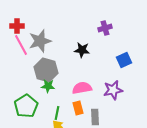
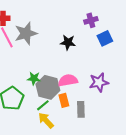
blue square: (124, 60) -> (105, 38), moved
gray hexagon: (46, 70) -> (48, 87), moved
green line: (57, 113) -> (43, 105), turned 40

